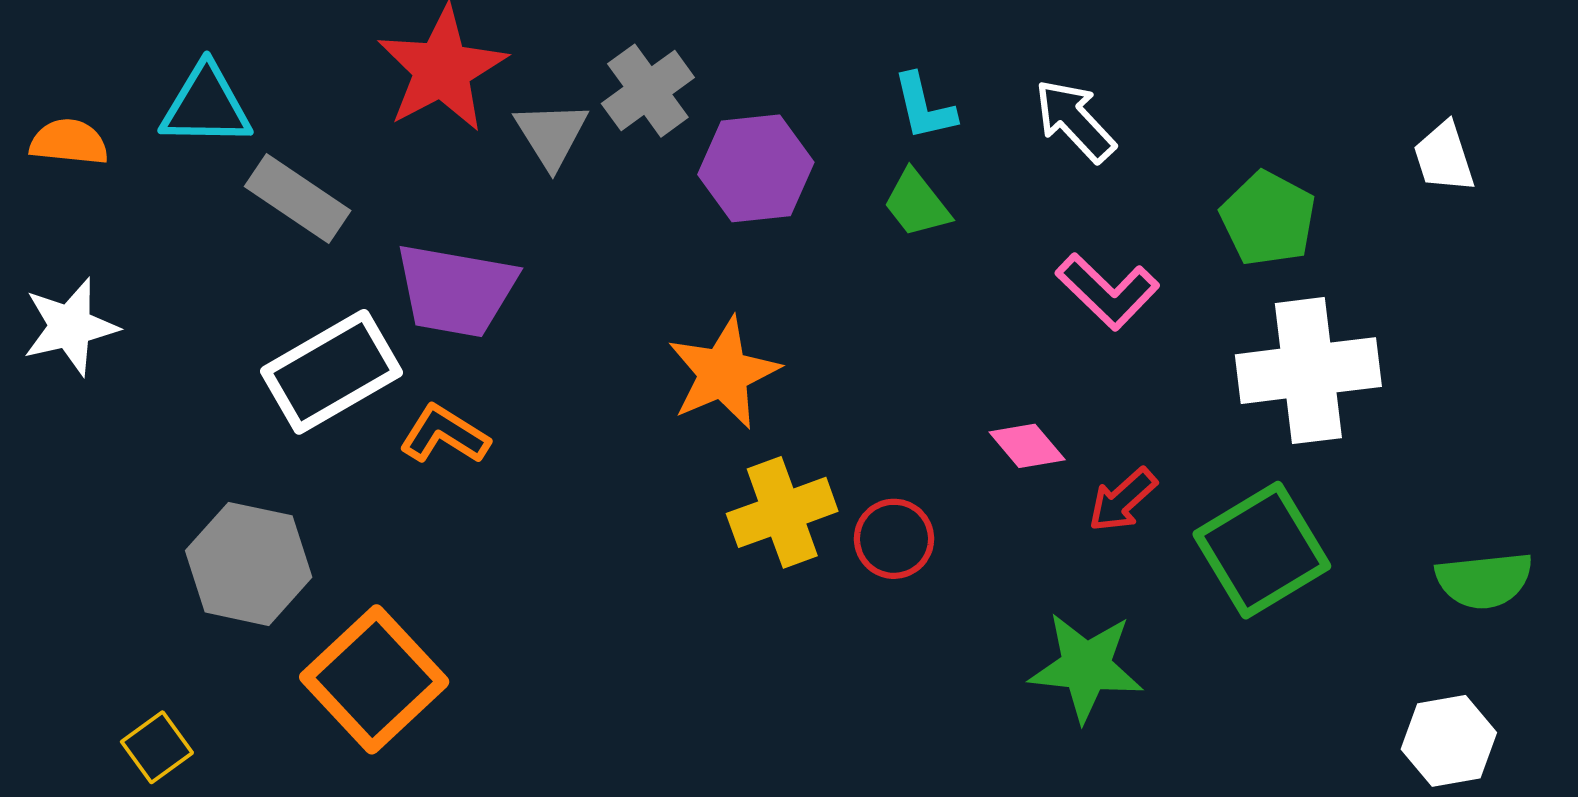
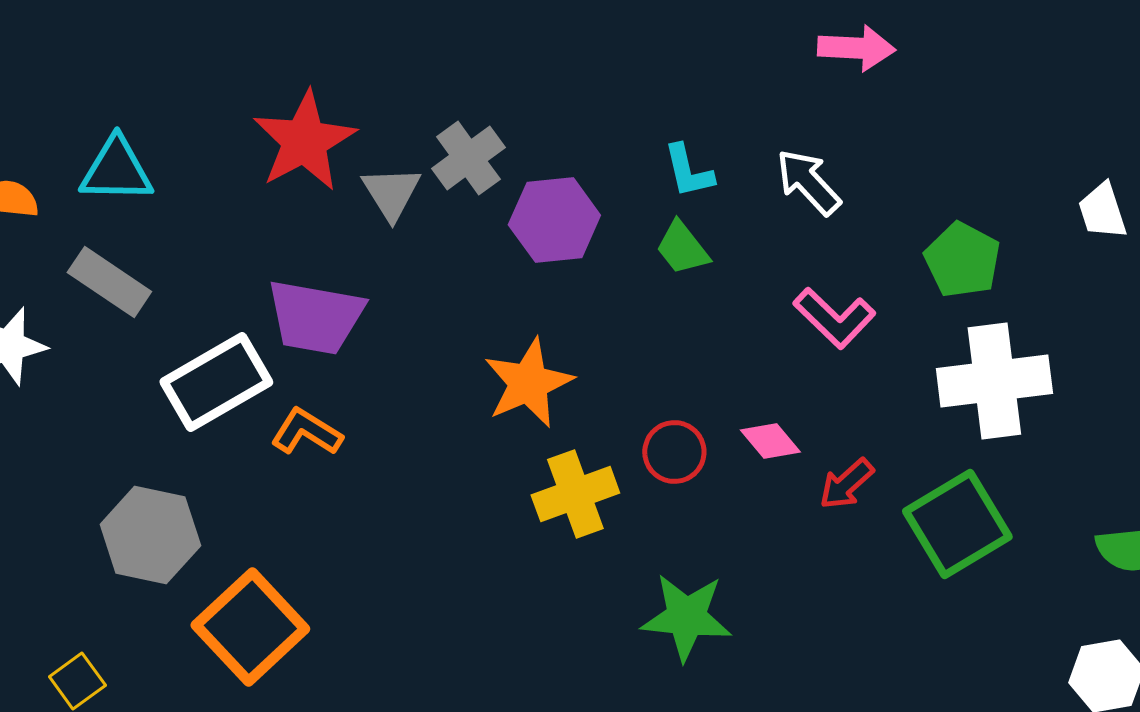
gray rectangle: (298, 199) -> (109, 282), moved
red circle: (894, 539) -> (674, 452), moved
green star: (1086, 667) -> (686, 617), moved

